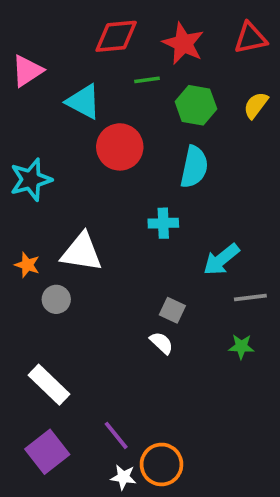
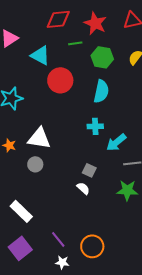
cyan cross: (163, 223) -> (95, 126), moved
gray circle: (56, 299) -> (35, 164), moved
green star: (241, 347) -> (127, 190), size x1.5
orange circle: (161, 464) -> (92, 246), moved

